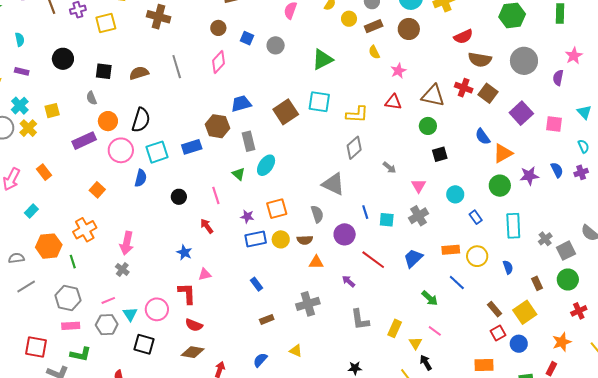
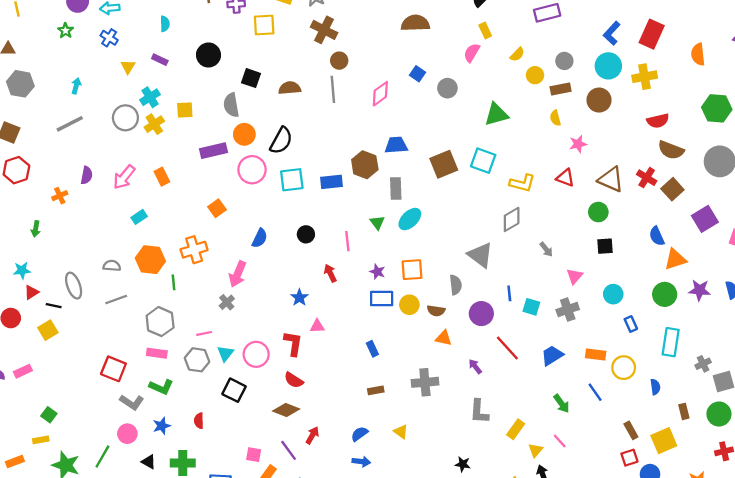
brown circle: (218, 28) -> (339, 61), moved
gray semicircle: (91, 98) -> (231, 105), size x1.5
blue semicircle: (141, 178) -> (260, 238), moved

